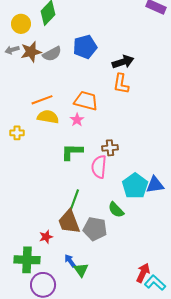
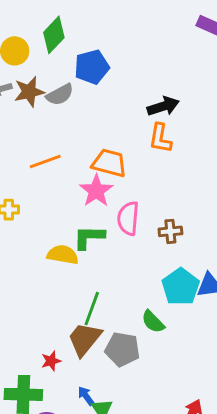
blue pentagon: (85, 47) -> (92, 67), moved
yellow semicircle: (48, 117) -> (63, 255), moved
pink star: (77, 120) -> (96, 191), size x1.6
brown cross: (110, 148) -> (170, 231), moved
pink semicircle: (99, 167) -> (128, 218), moved
brown trapezoid: (69, 222) -> (85, 339), turned 60

